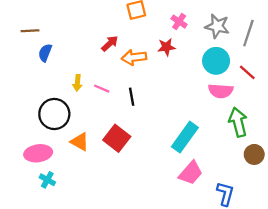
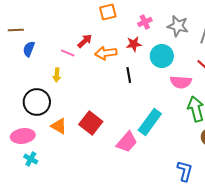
pink cross: (179, 22) -> (145, 22), turned 32
cyan circle: (216, 61) -> (162, 56), moved
pink line: (102, 89) -> (68, 53), moved
black line: (132, 97) -> (129, 75), moved
pink trapezoid: (191, 173) -> (127, 142), moved

